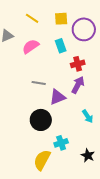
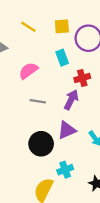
pink semicircle: (31, 46) -> (28, 71), moved
purple arrow: (78, 85) -> (71, 100), moved
purple triangle: (58, 97) -> (67, 130), moved

